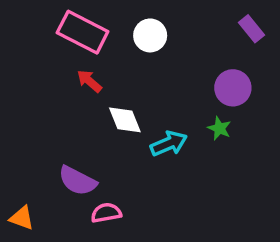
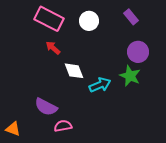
purple rectangle: (251, 29) -> (131, 17), moved
green star: (219, 128) -> (130, 76), size x1.5

